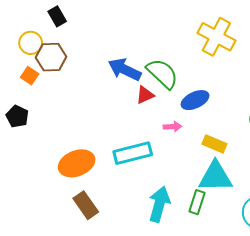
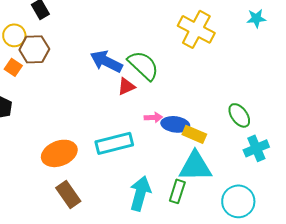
blue ellipse: (195, 100) -> (175, 124), moved, turned 32

